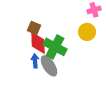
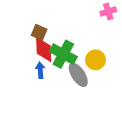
yellow circle: (87, 32) -> (96, 60), moved
gray ellipse: (49, 66) -> (78, 75), moved

